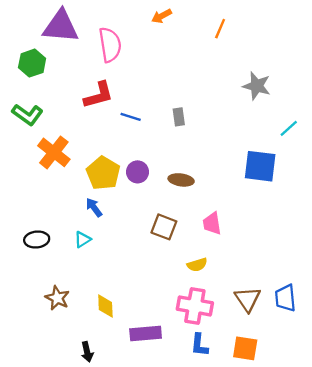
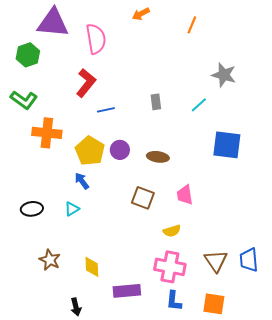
red L-shape: (99, 95) -> (86, 83), turned -36
blue line: (131, 117) -> (106, 110), moved, turned -30
cyan line: (289, 128) -> (199, 105), moved
orange cross: (54, 152) -> (47, 133), turned -32

